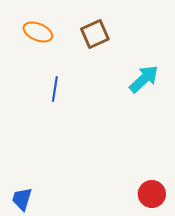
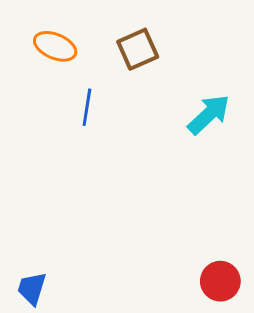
blue line: (55, 89) -> (87, 107), moved

